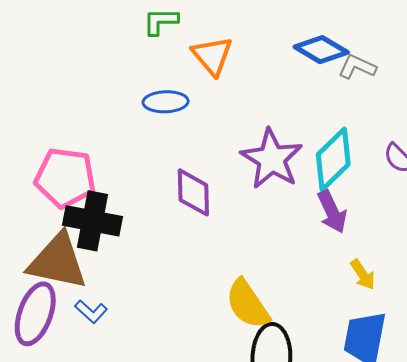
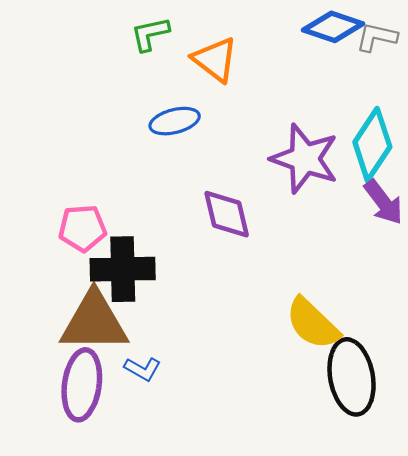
pink pentagon: (65, 178) -> (82, 228), size x0.7

